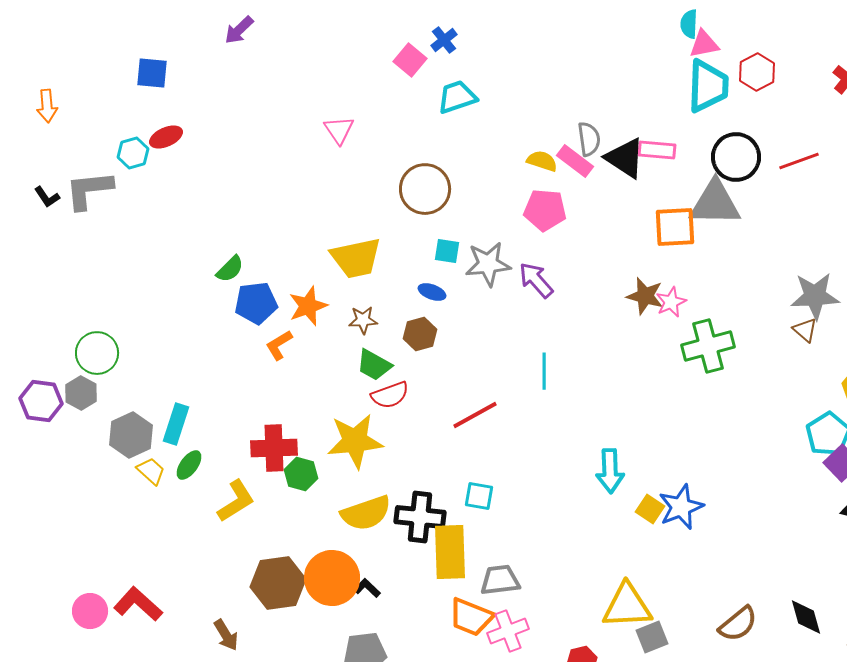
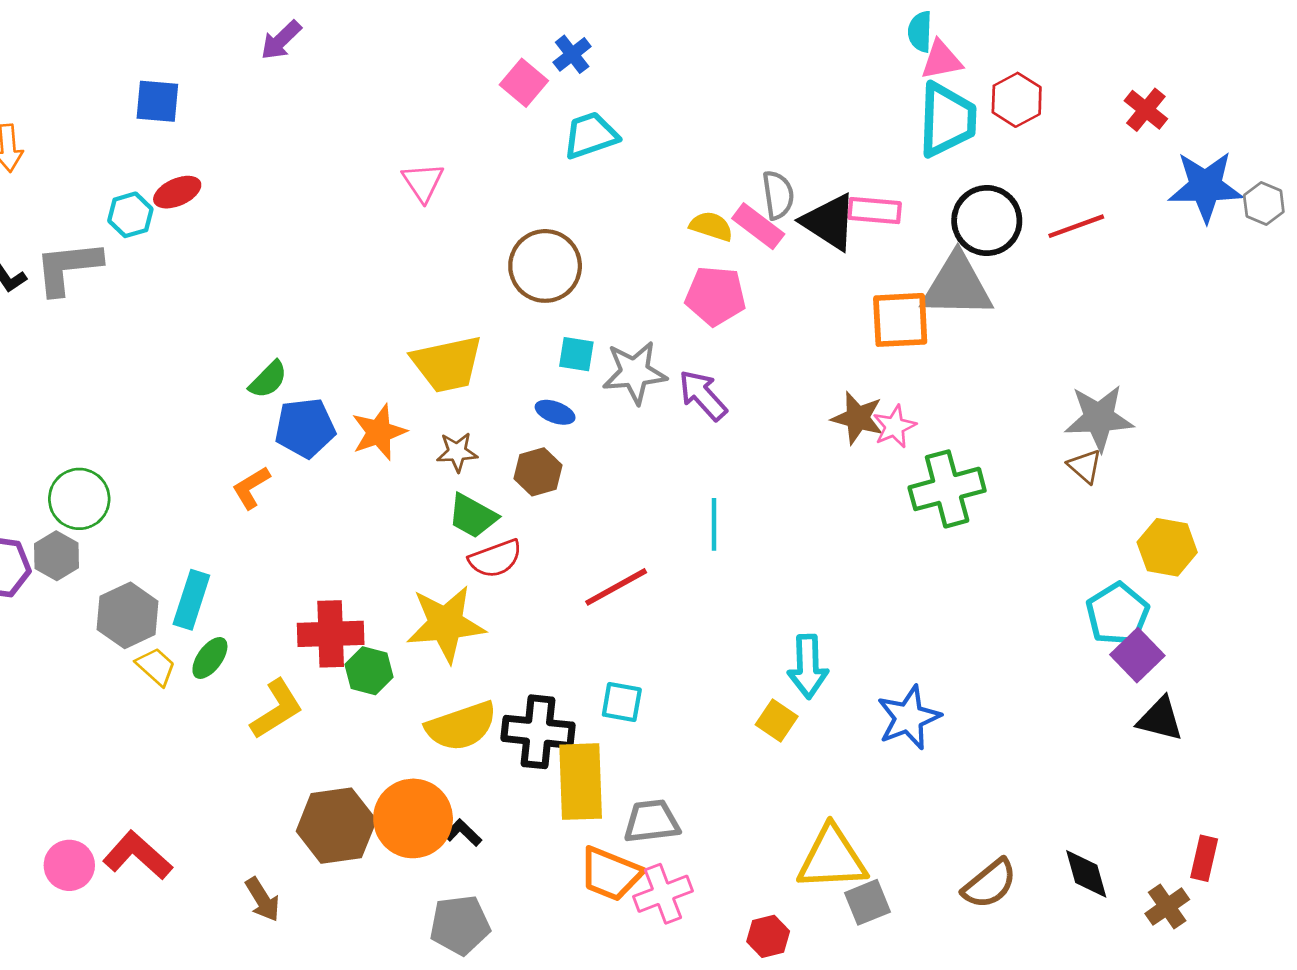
orange L-shape: (279, 345) -> (251, 488), moved
yellow square: (650, 509) -> (777, 720), moved

